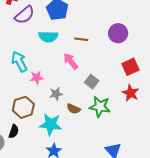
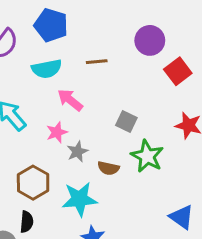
pink arrow: (71, 61) -> (70, 100), moved
red square: (130, 67) -> (178, 71), moved
pink star: (37, 78) -> (57, 132), moved
green star: (100, 107) -> (147, 156), turned 30

